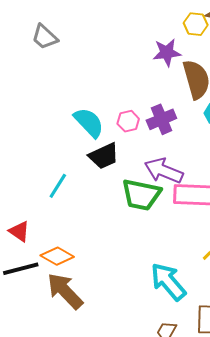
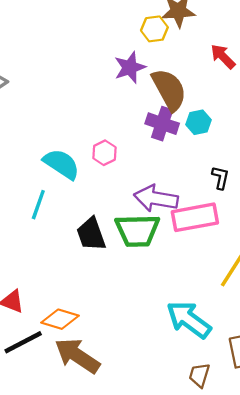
purple cross: (161, 119) -> (162, 124), moved, turned -36
black trapezoid: (104, 156) -> (91, 234), moved, turned 108
cyan line: (58, 186) -> (38, 205), moved

